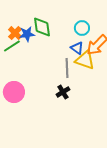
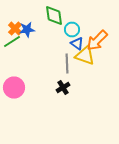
green diamond: (42, 27) -> (54, 16), moved
cyan circle: (82, 28) -> (72, 30), moved

